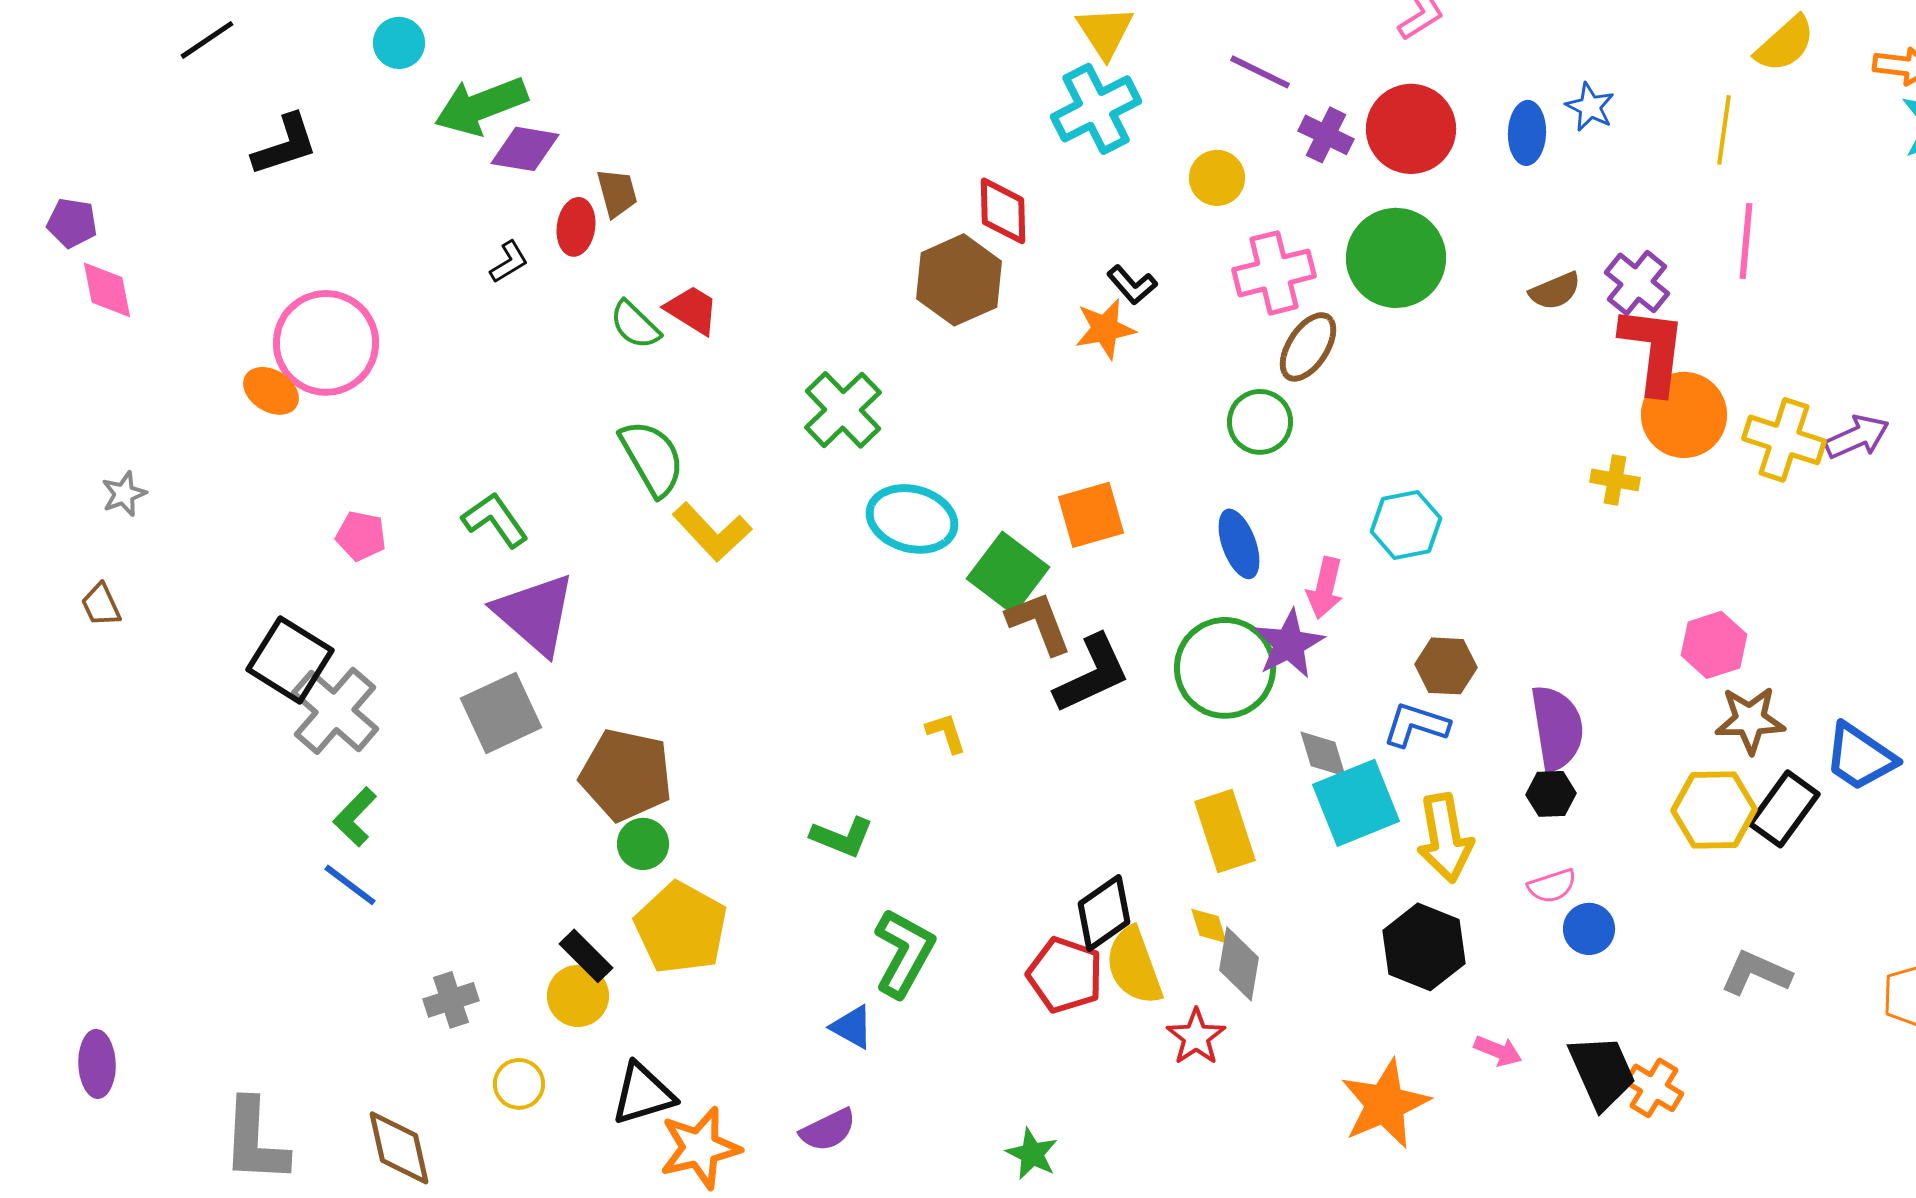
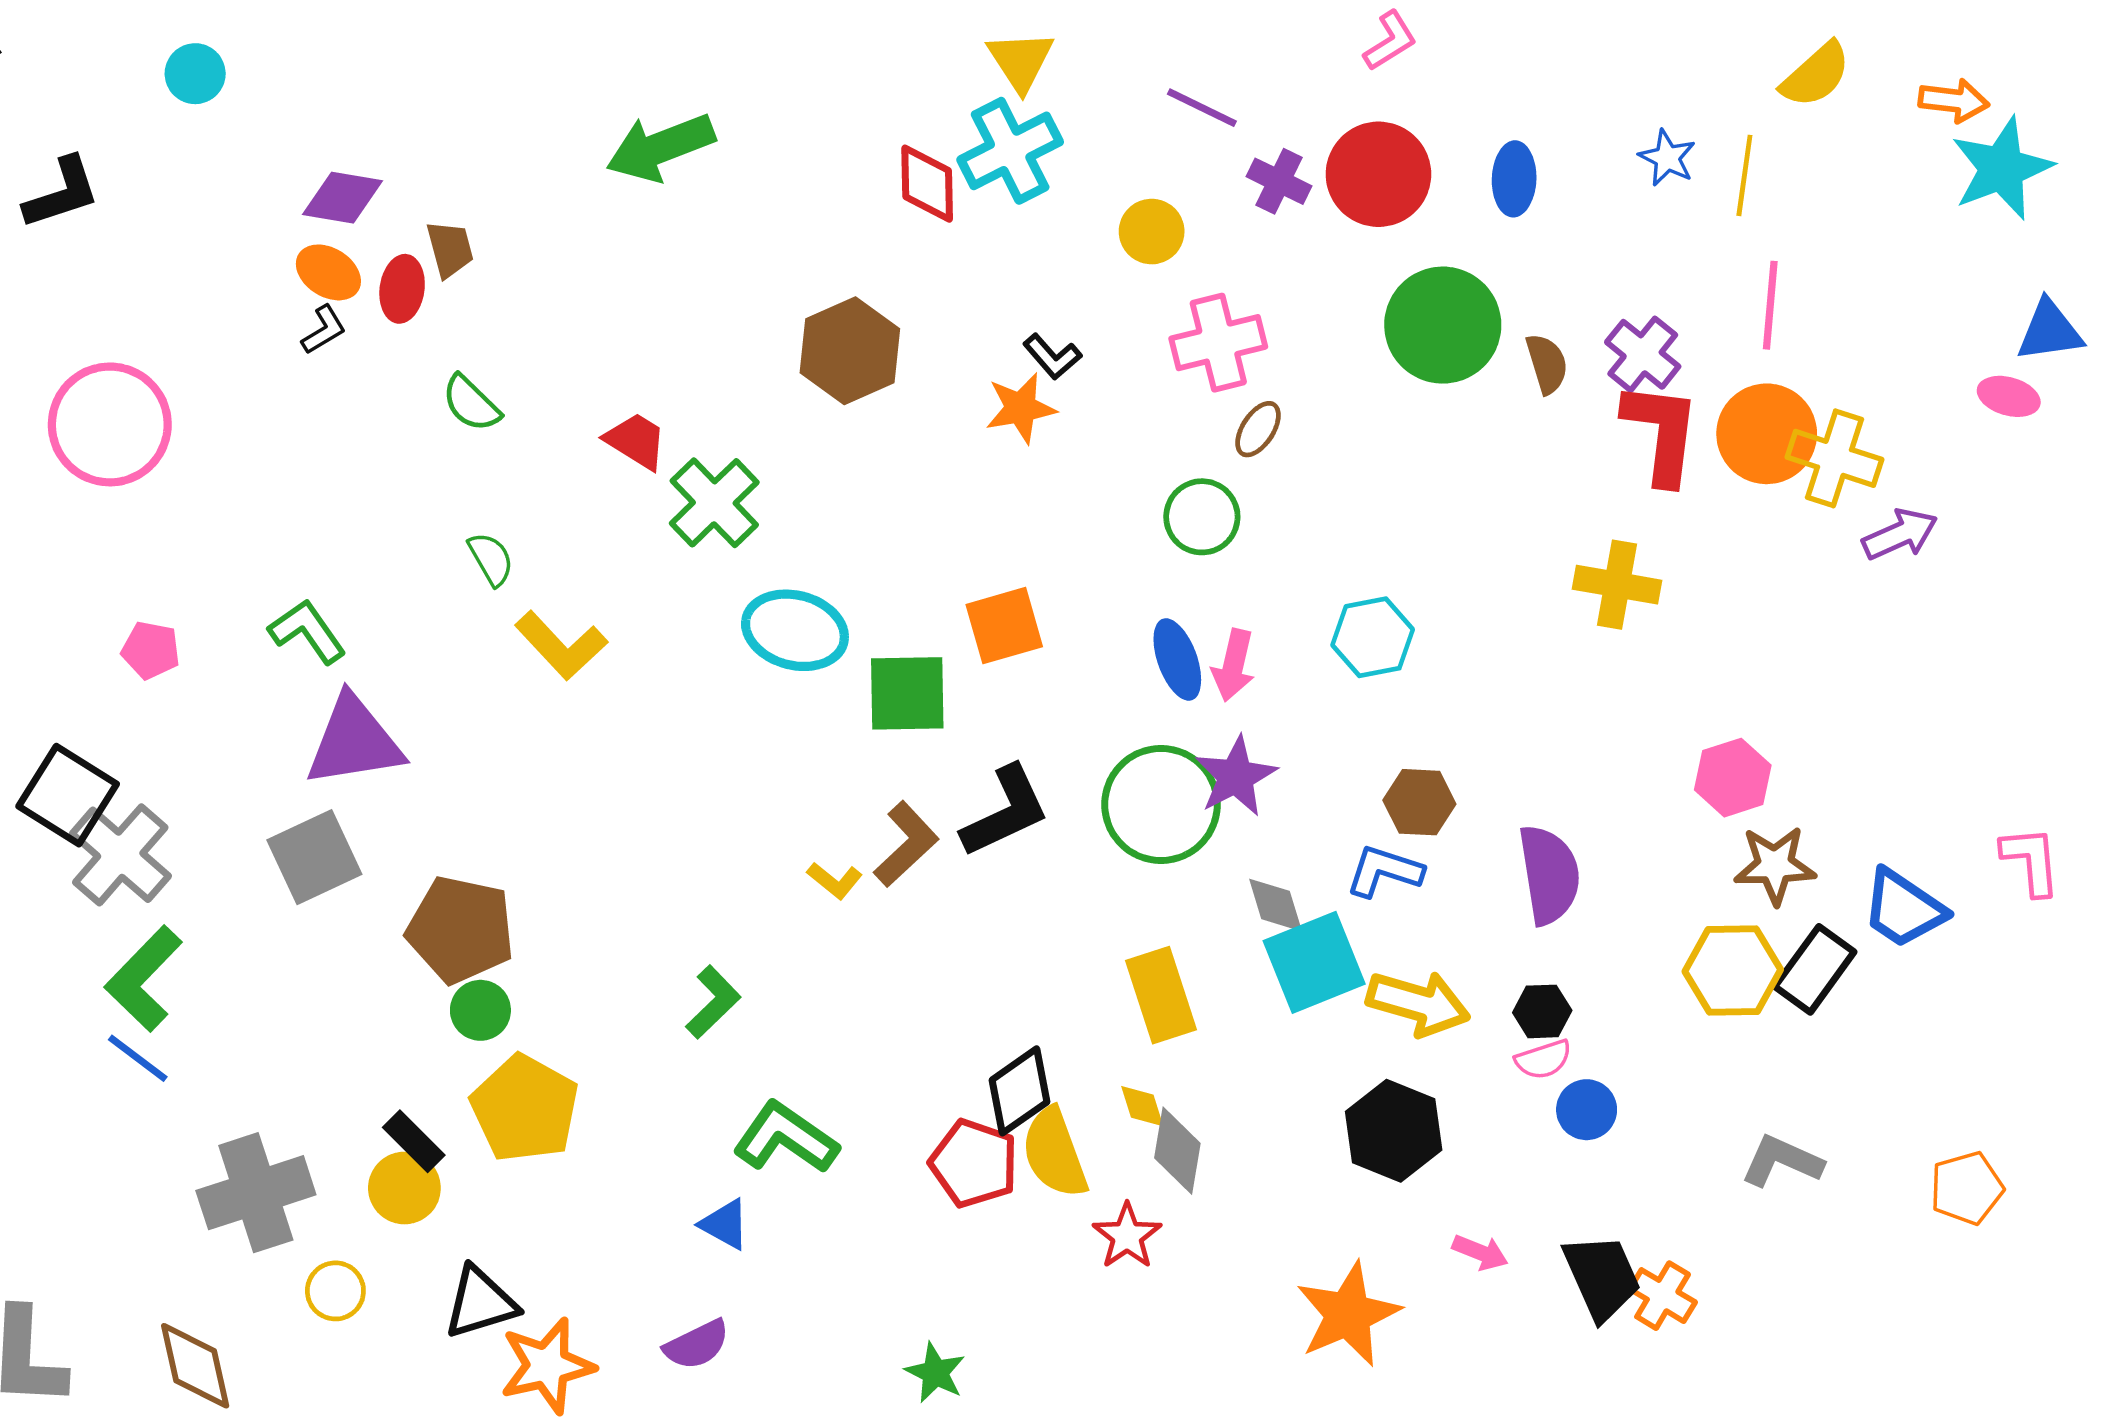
green arrow: (481, 106) -> (661, 147), moved
blue star: (1590, 107) -> (1667, 158), moved
red diamond: (1003, 211) -> (927, 184), moved
green circle: (1396, 258) -> (1443, 325), moved
brown semicircle: (1555, 291) -> (1547, 364), turned -84
red trapezoid: (692, 310) -> (636, 441), moved
brown ellipse: (1308, 347) -> (1258, 429), size x0.7
orange ellipse: (271, 391) -> (328, 272), moved
orange circle: (1684, 415) -> (1767, 434), moved
yellow cross: (1784, 440) -> (1834, 458), moved
green semicircle: (652, 458) -> (491, 559), size x0.6
yellow cross: (1615, 480) -> (1617, 585), size x1.5
green square: (1008, 573) -> (907, 693), turned -38
pink arrow: (1325, 588) -> (1233, 665), moved
purple triangle: (535, 614) -> (354, 741), turned -50
brown L-shape: (1039, 623) -> (906, 844), moved, turned 68
yellow L-shape: (946, 733) -> (835, 880), turned 147
black hexagon: (1551, 794) -> (1542, 1011), moved
green L-shape: (355, 817) -> (144, 979), size x1.5
green L-shape: (842, 837) -> (713, 1002), turned -66
yellow arrow: (1445, 838) -> (1418, 1003), turned -64
green L-shape: (904, 953) -> (786, 1138), turned -84
gray cross: (451, 1000) -> (256, 1193), size x1.8

